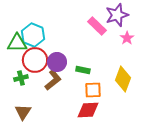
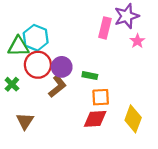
pink rectangle: (97, 26) -> (105, 28), turned 60
green cross: (21, 78) -> (12, 84), moved, turned -32
yellow diamond: (123, 79) -> (133, 119), moved

